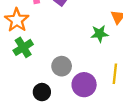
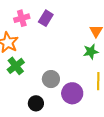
green star: (100, 34) -> (91, 52), moved

